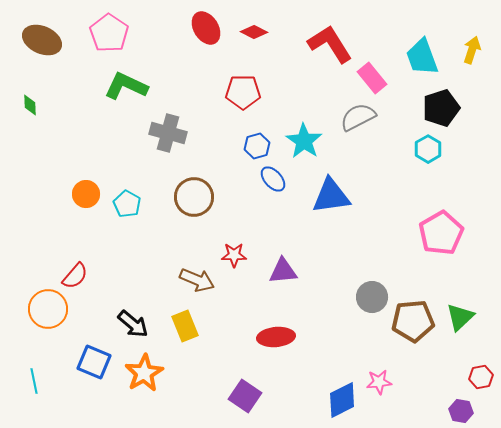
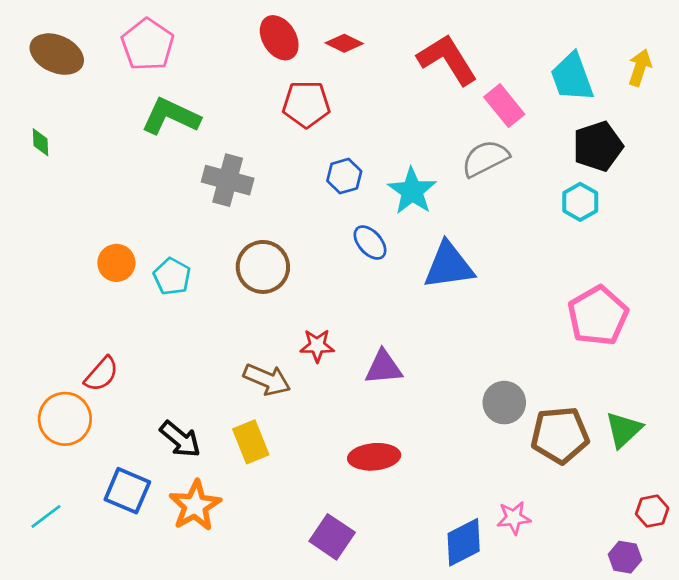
red pentagon: (243, 92) -> (306, 104), moved
blue hexagon: (257, 146) -> (344, 176), moved
cyan line: (34, 381) -> (46, 516), turned 65

